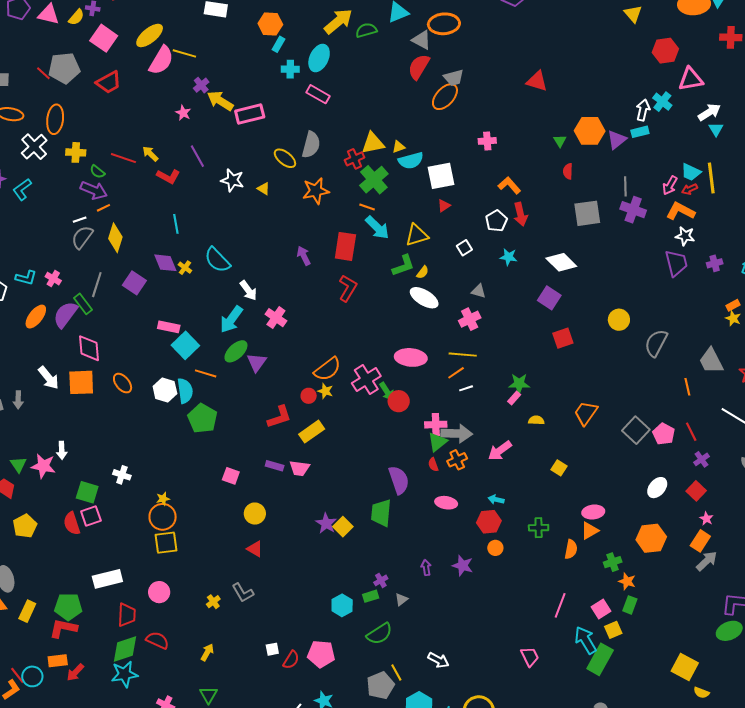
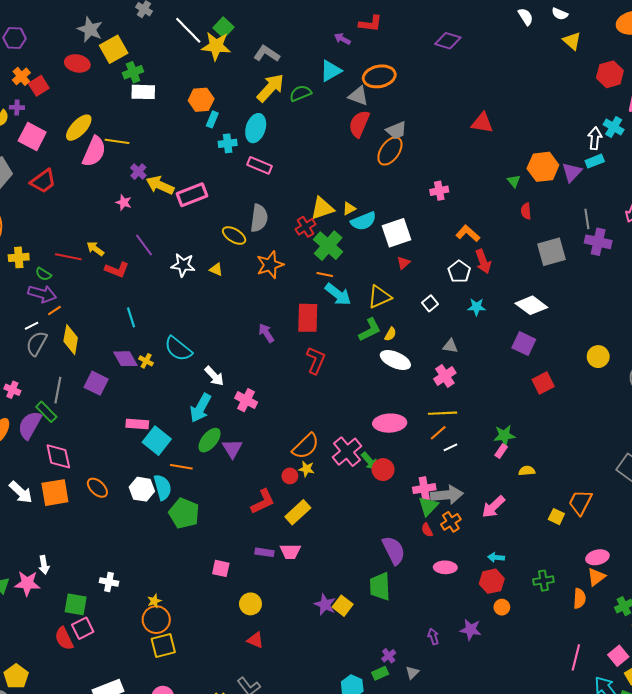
orange trapezoid: (586, 413) -> (580, 502), moved
yellow pentagon: (25, 526) -> (16, 676), moved

